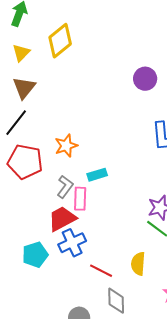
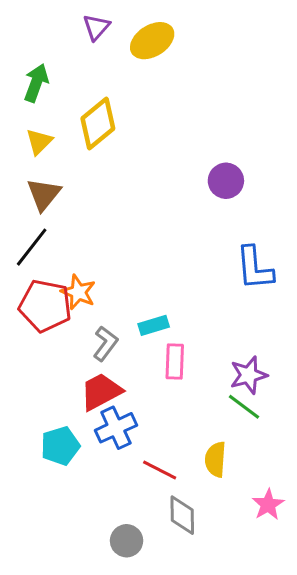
orange star: (66, 146) -> (78, 292), moved, turned -30
pink rectangle: (80, 199) -> (175, 362), moved

